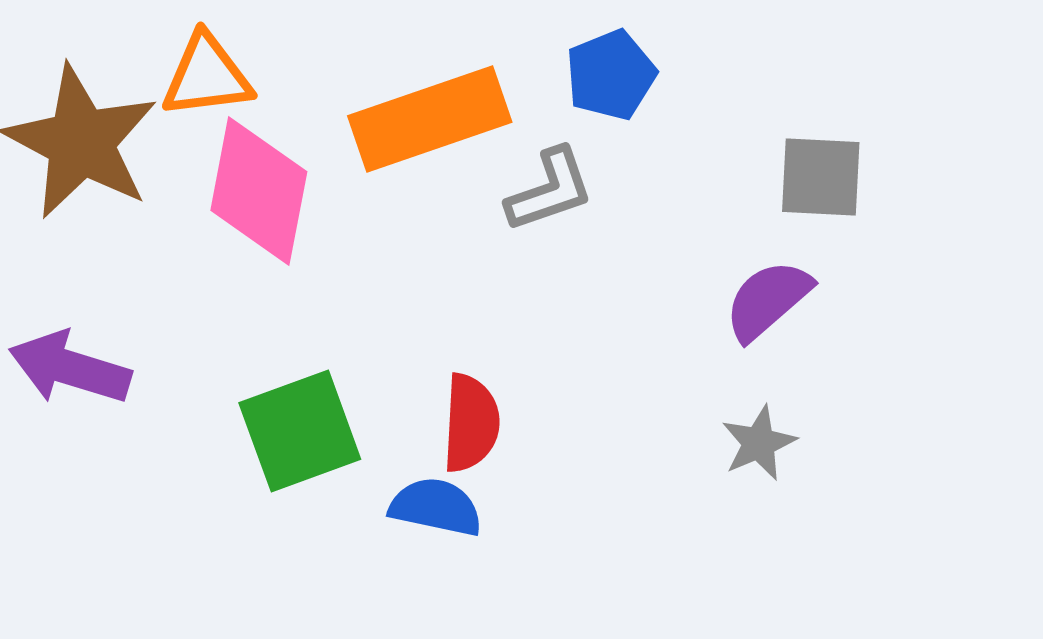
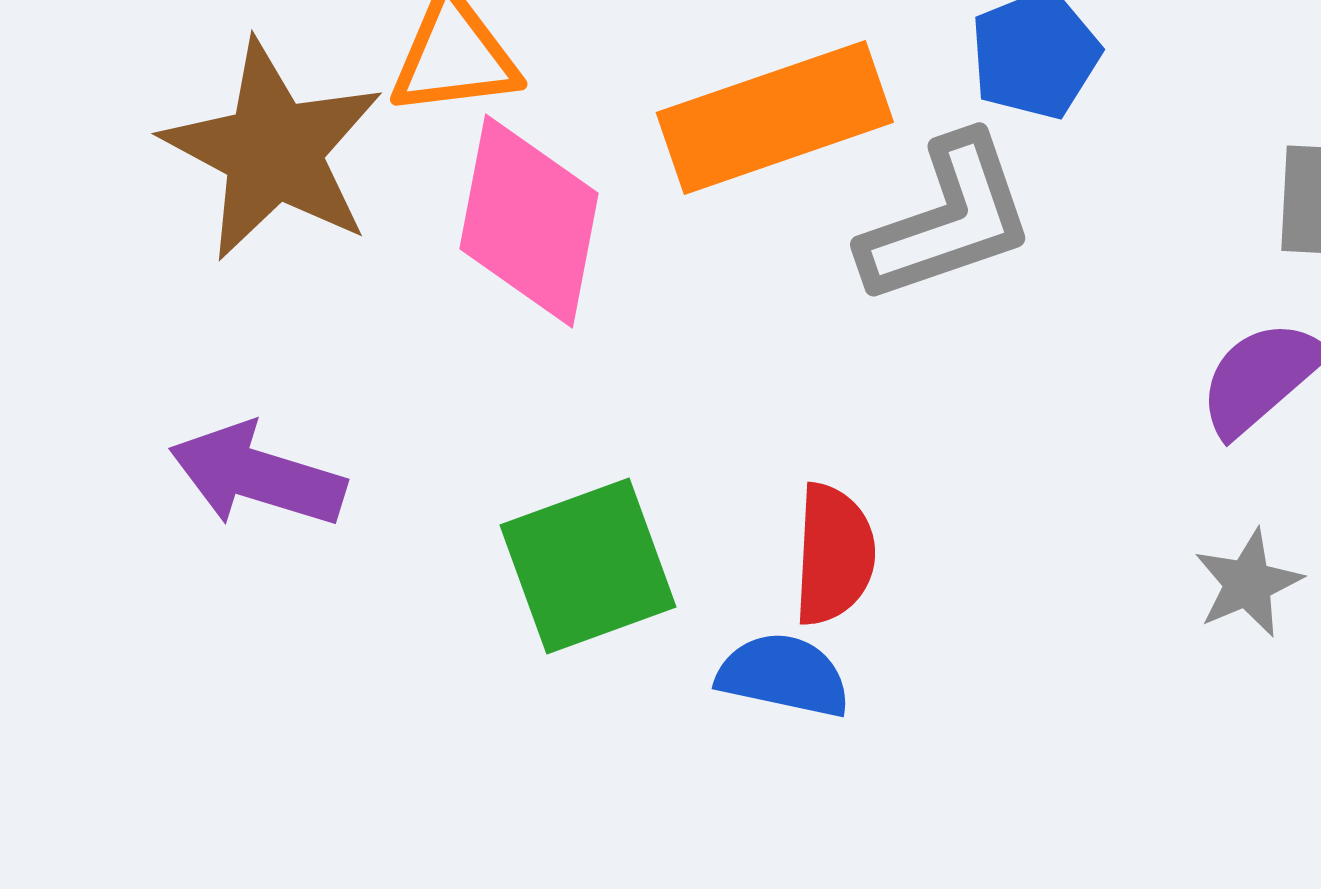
gray L-shape: (550, 190) -> (947, 220), size x1.4

